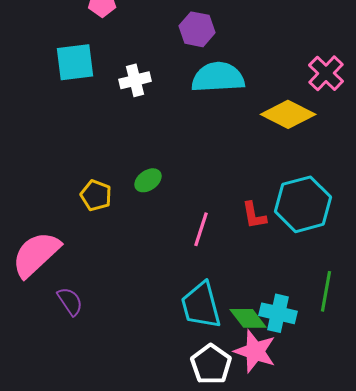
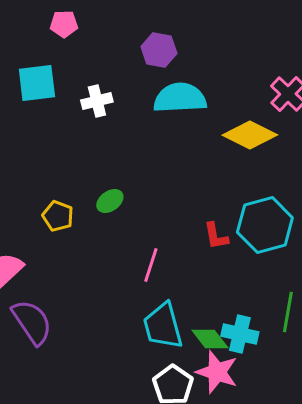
pink line: (201, 229) -> (151, 265), moved
purple semicircle: (70, 301) -> (32, 322), size x1.6

